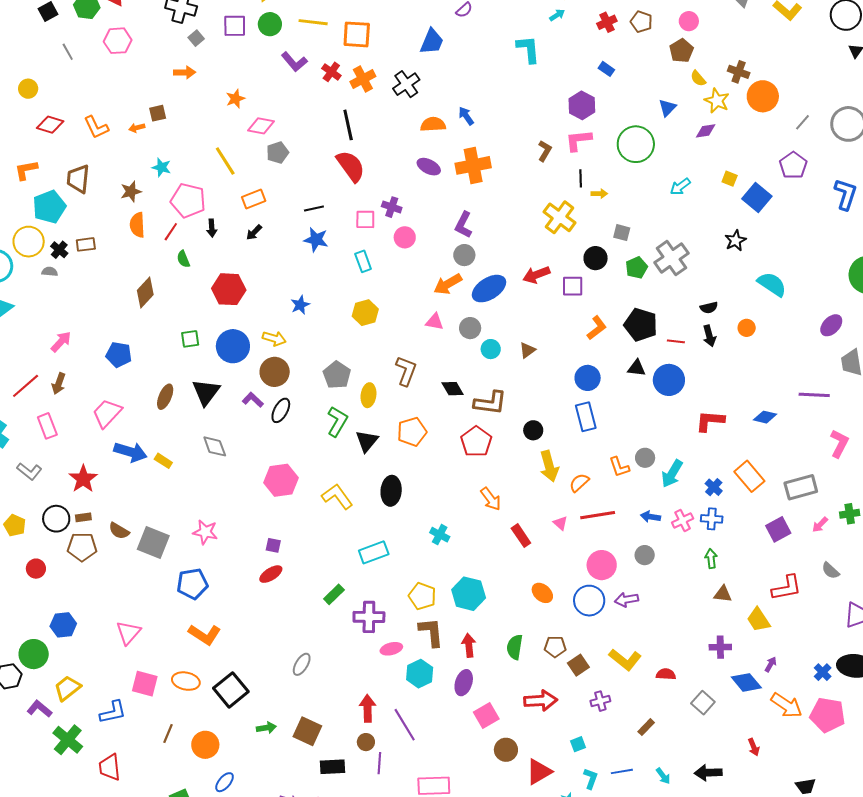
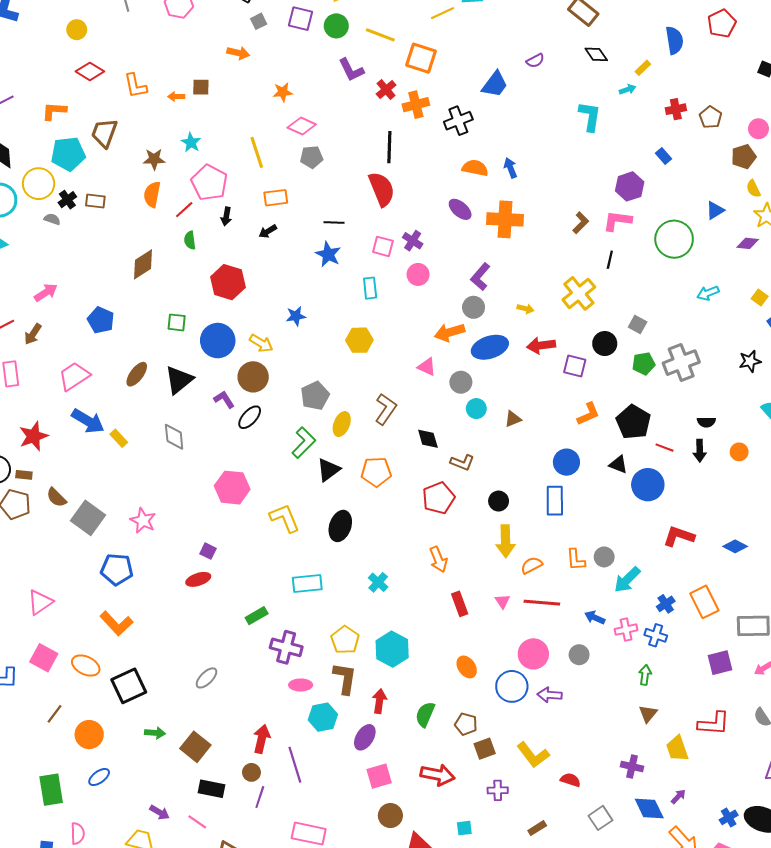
yellow arrow: (599, 194) -> (525, 309), moved
brown L-shape: (490, 403) -> (462, 463), size x0.7
brown triangle: (723, 594) -> (648, 714), turned 48

